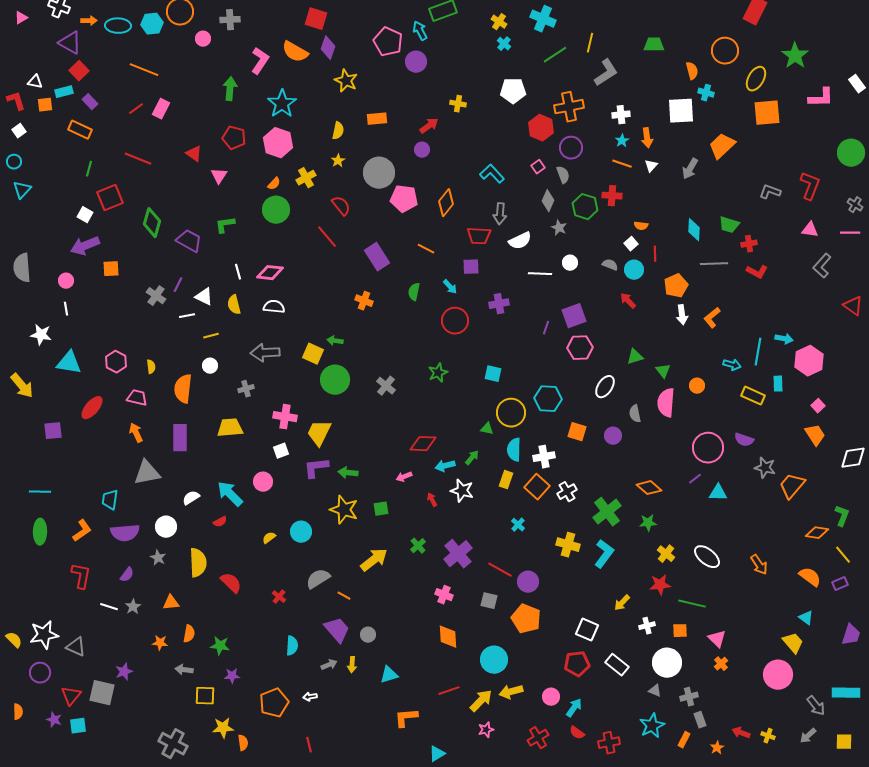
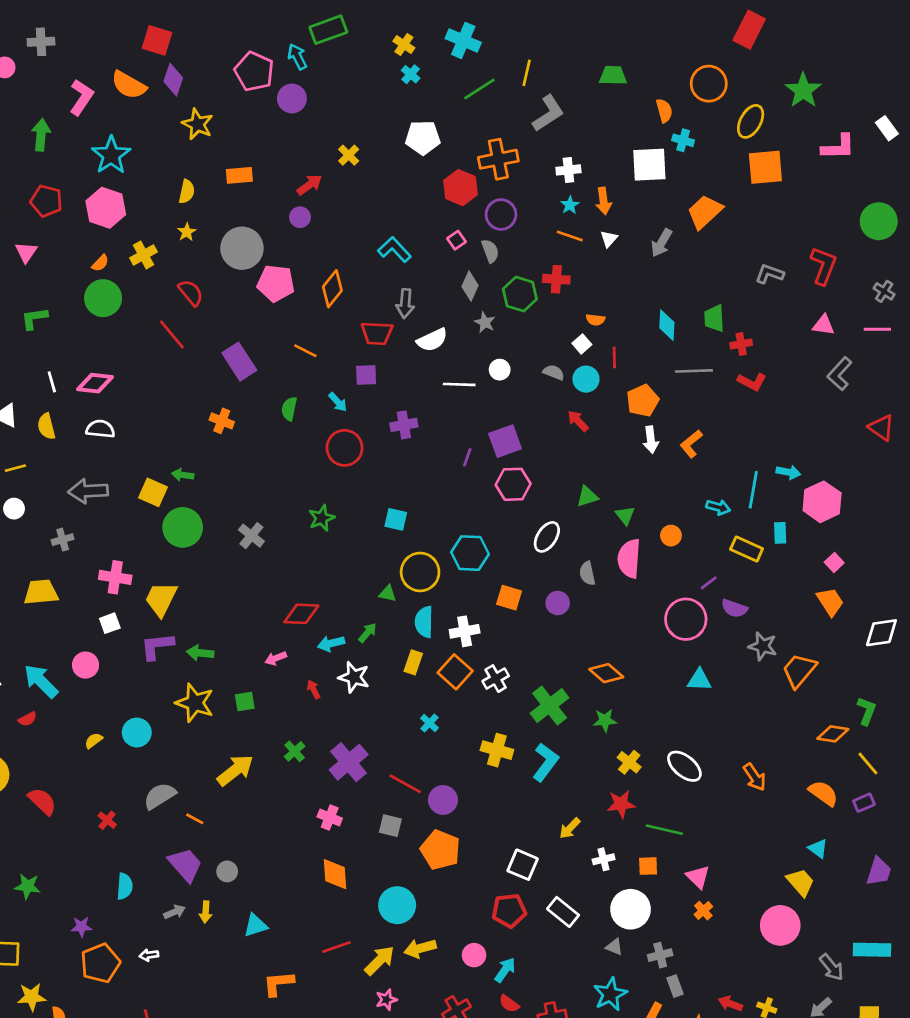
yellow cross: (458, 104) -> (349, 155), turned 35
green trapezoid: (729, 225) -> (714, 318), turned 70
purple line: (695, 479) -> (709, 583), moved
purple star: (232, 676) -> (81, 927), moved

